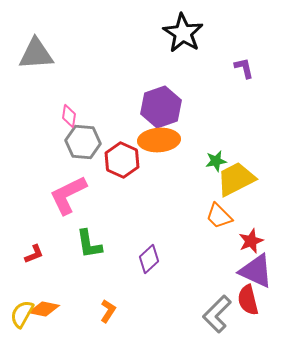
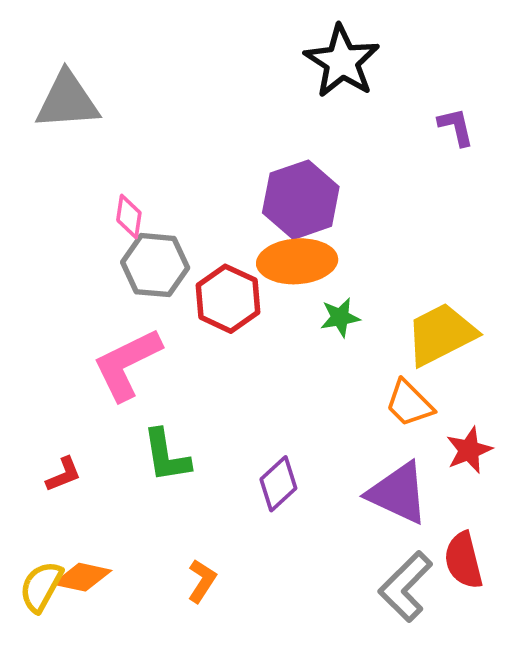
green star: (216, 161) -> (340, 317), moved
purple triangle: (256, 271) -> (398, 493), moved

